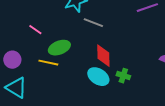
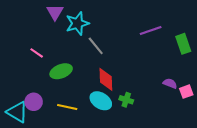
gray line: (93, 23) -> (96, 46), turned 30
purple circle: (12, 60) -> (34, 102), moved
yellow line: (48, 63) -> (67, 107), moved

